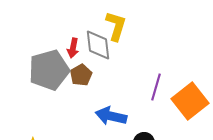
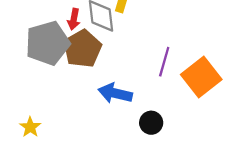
brown pentagon: (81, 75) -> (82, 49), size x1.6

